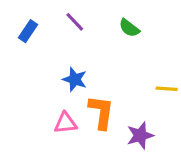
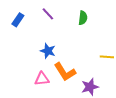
green semicircle: (129, 28) -> (83, 18), turned -120
orange L-shape: (101, 112) -> (65, 72), turned 140

